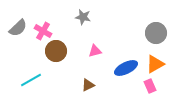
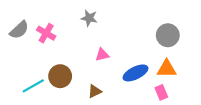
brown circle: (56, 51) -> (60, 76), moved
orange triangle: (155, 64) -> (167, 69), turned 30

